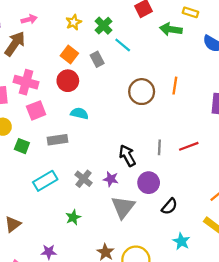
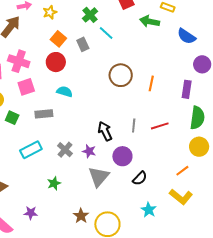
yellow star: (74, 22) -> (50, 12), moved
orange line: (175, 86) -> (151, 83), moved

